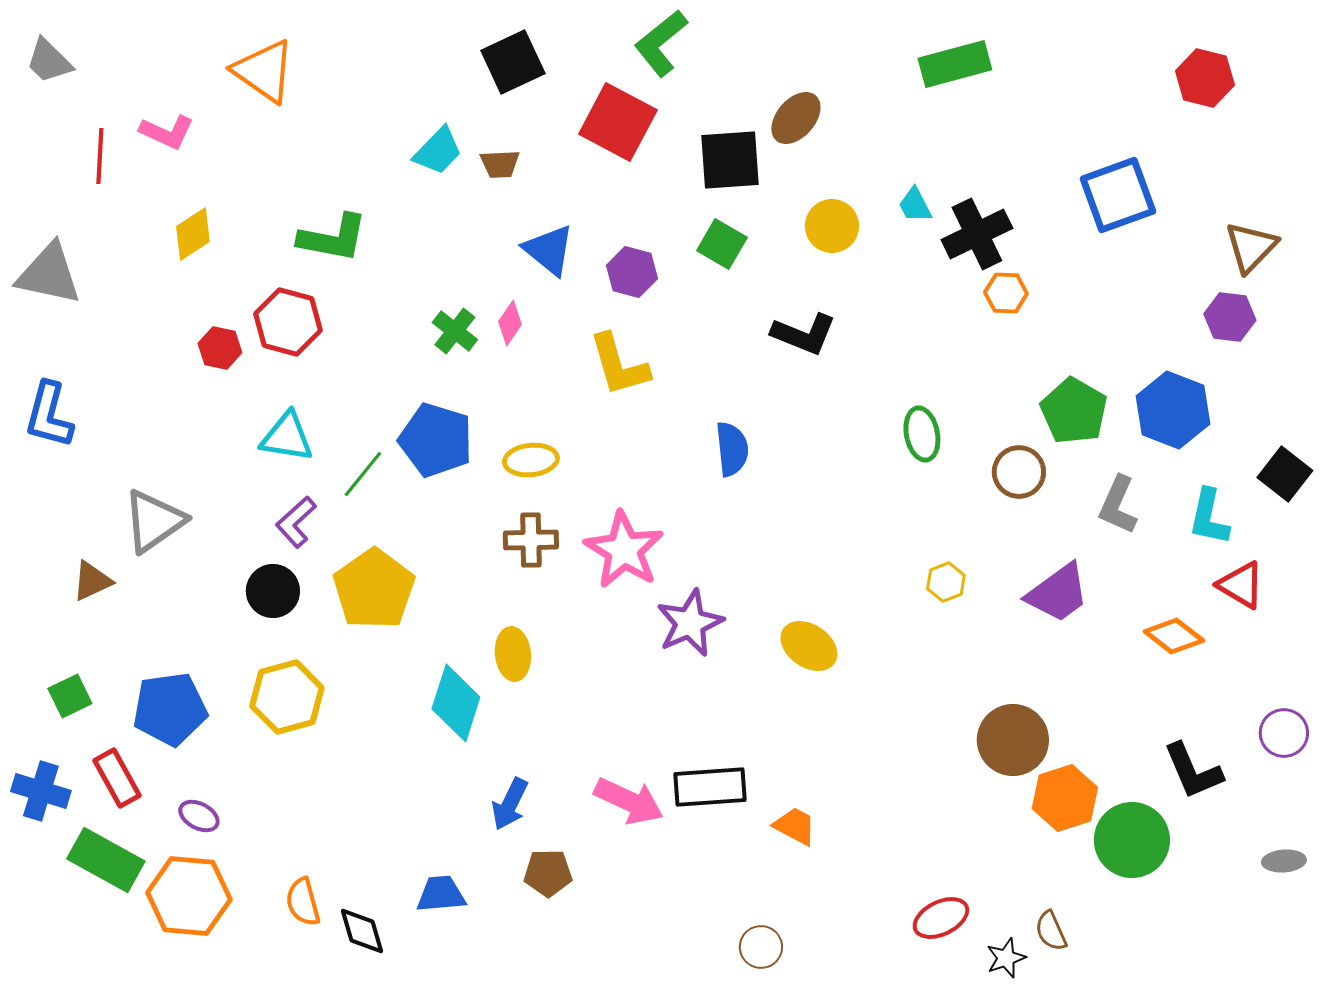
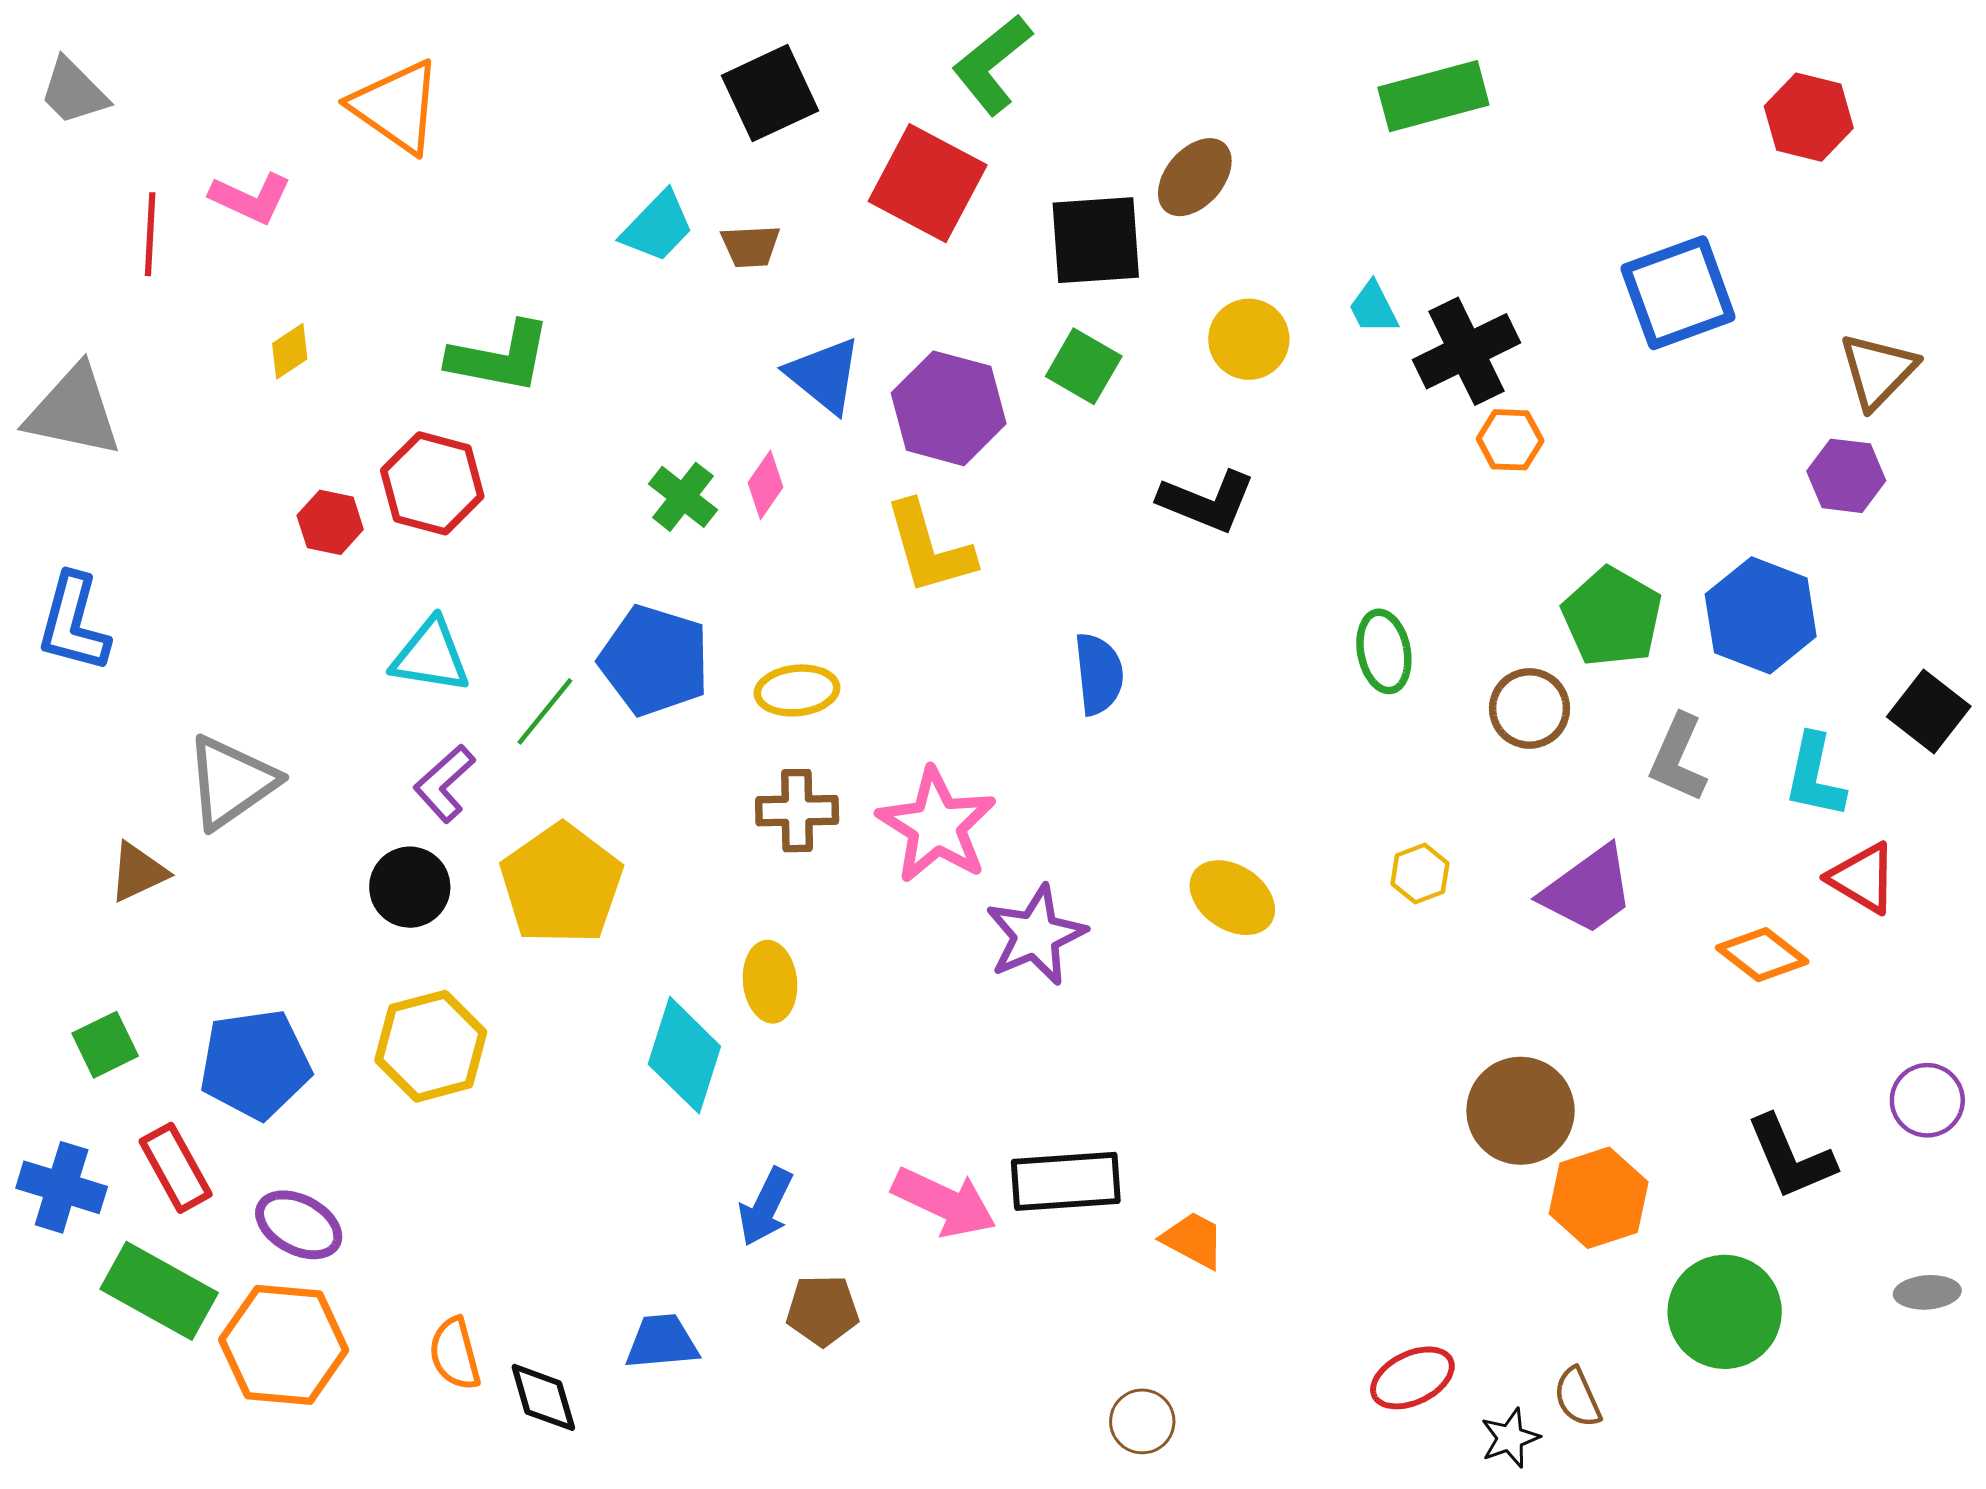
yellow diamond: (193, 234) -> (290, 351), size x0.7
purple hexagon: (632, 272) -> (949, 408), size x1.5
yellow ellipse: (809, 646) -> (1232, 898), moved
purple ellipse: (199, 816) -> (299, 1225), size x1.4
green circle: (1132, 840) -> (1725, 1312), moved

